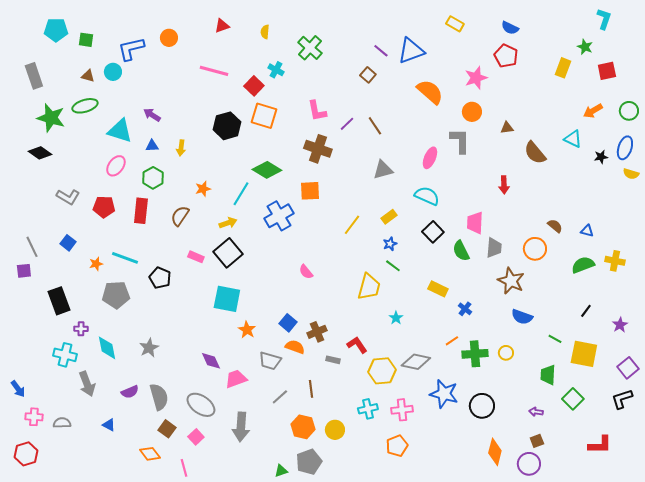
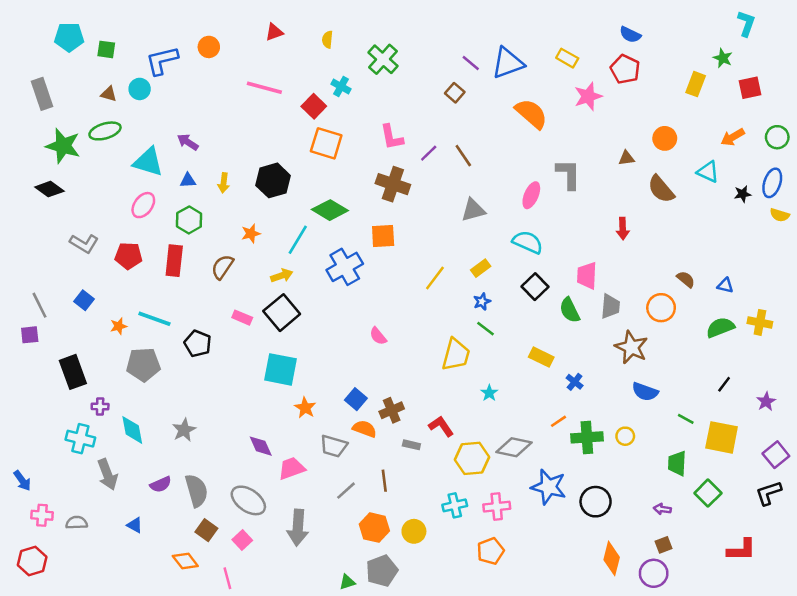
yellow rectangle: (455, 24) -> (567, 58), moved
orange circle: (472, 112) -> (665, 138), moved
black hexagon: (227, 126) -> (273, 180), moved

